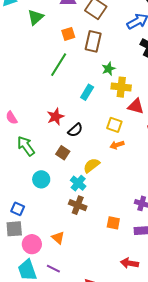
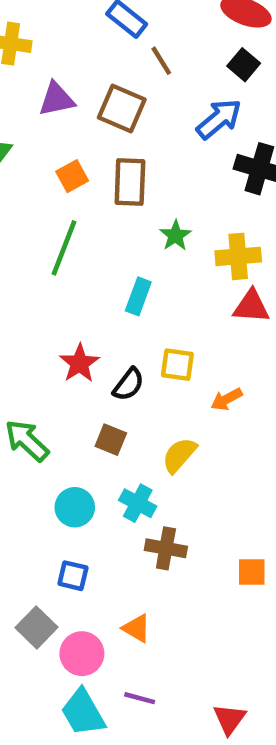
yellow cross: (121, 87) -> (238, 256), moved
yellow square: (114, 125) -> (177, 365), moved
cyan cross: (78, 183) -> (138, 503), moved
blue square: (18, 209) -> (73, 576), moved
gray square: (14, 229) -> (36, 627), turned -30

